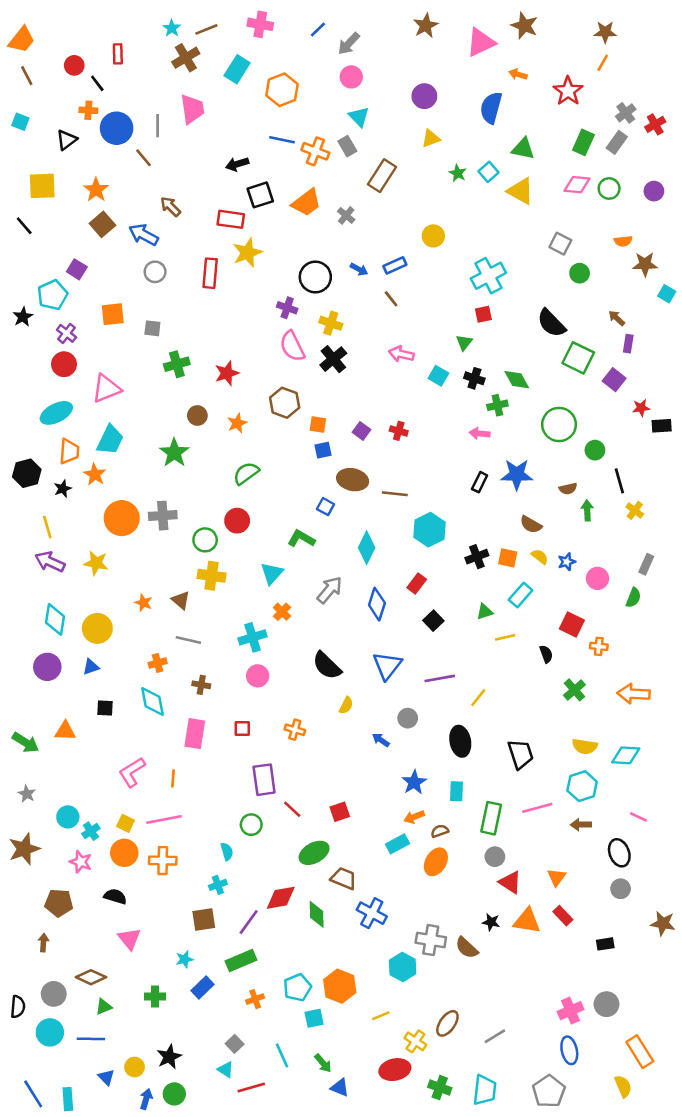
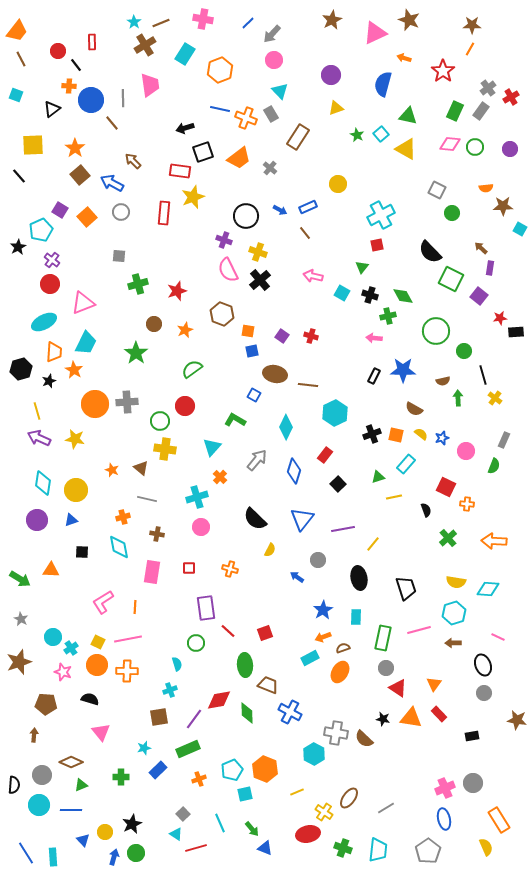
orange square: (113, 314) -> (87, 217), moved, turned -36
green ellipse: (314, 853) -> (245, 665), turned -65

